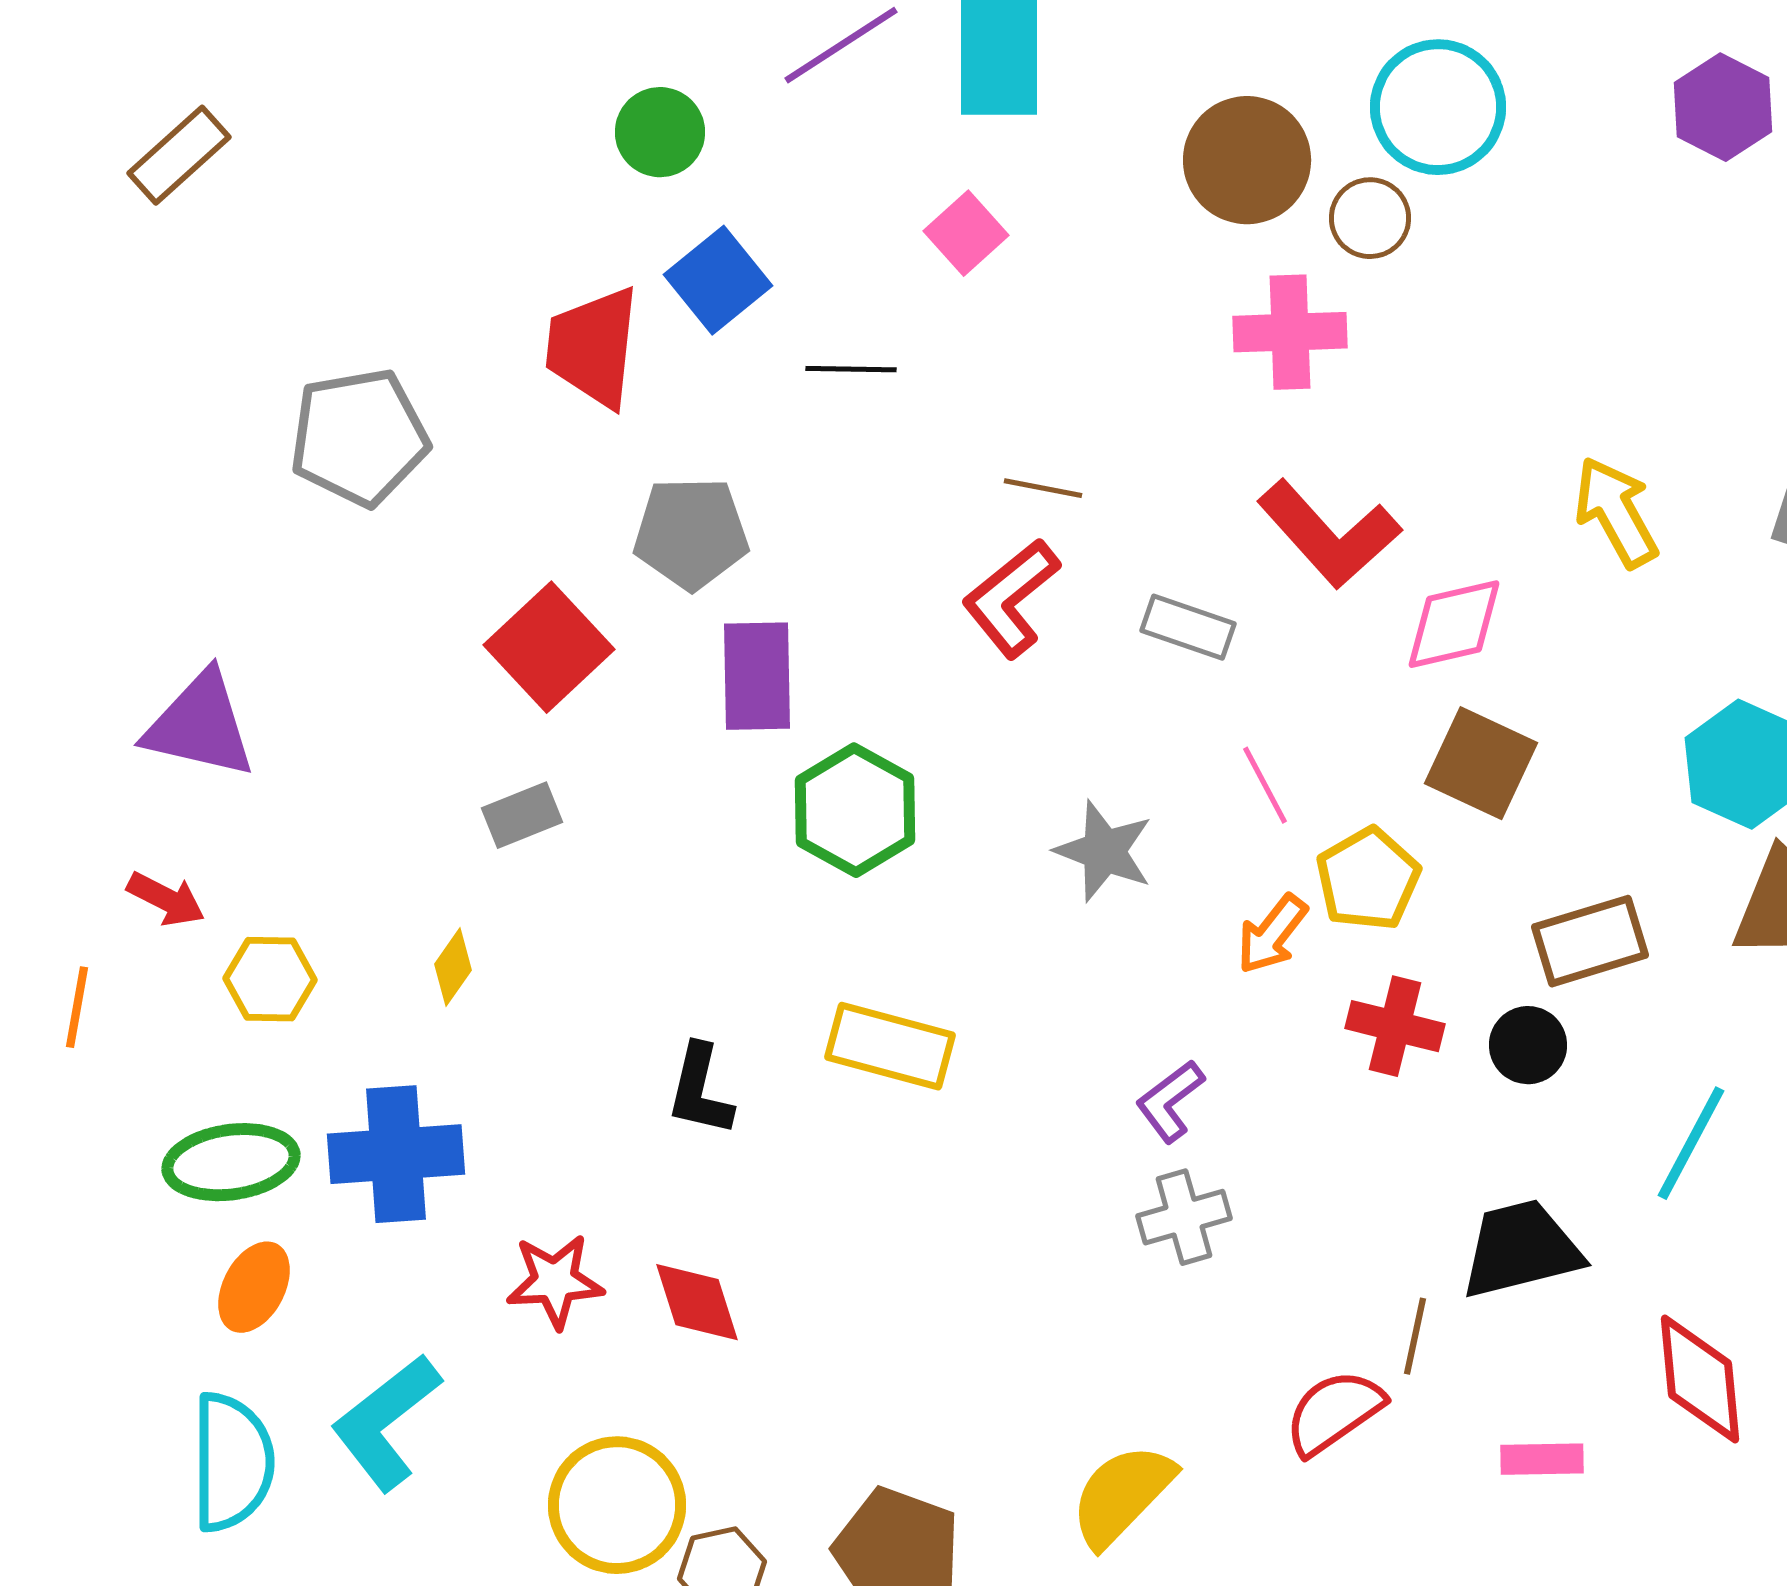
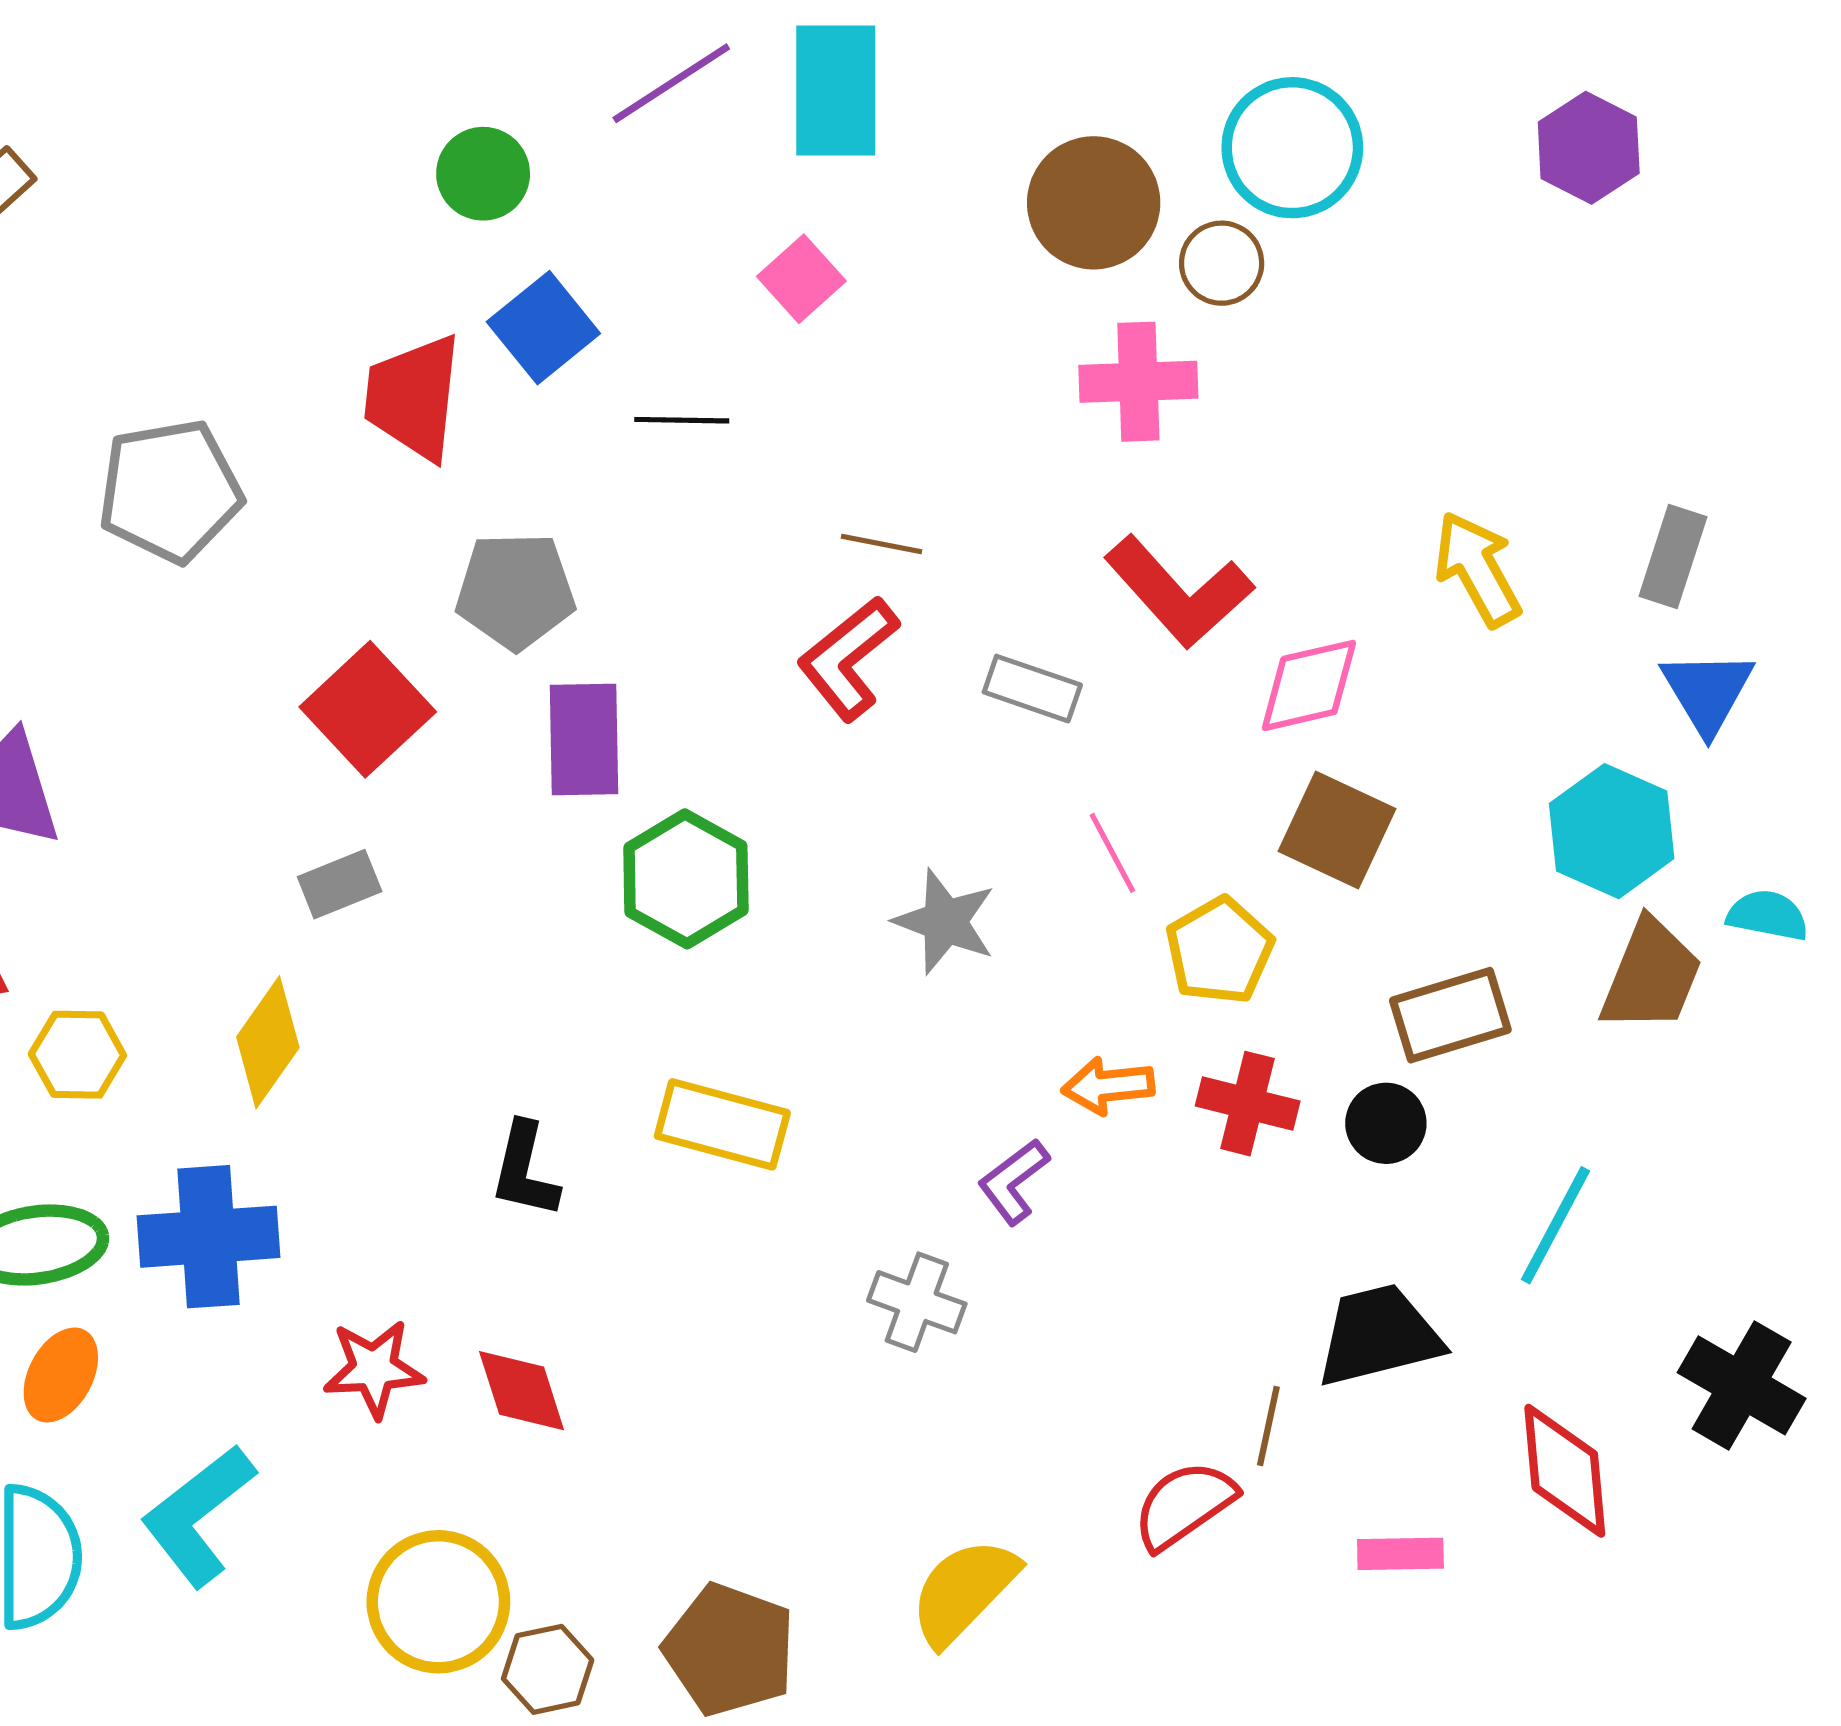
orange arrow: (1272, 934) -> (1108, 1086), moved, turned 46
yellow diamond: (453, 967) -> (268, 1042), size x1.6
gray cross: (1184, 1217) -> (917, 1302), moved, turned 36

